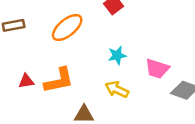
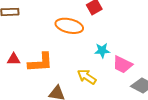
orange ellipse: (67, 27) -> (69, 26), moved, turned 44
cyan star: (117, 55) -> (102, 50), moved

